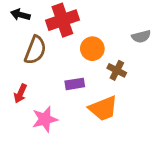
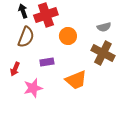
black arrow: (20, 15) -> (23, 11), moved, turned 56
brown cross: (117, 70) -> (103, 53), moved, size x1.6
purple rectangle: (75, 84) -> (47, 62), moved

